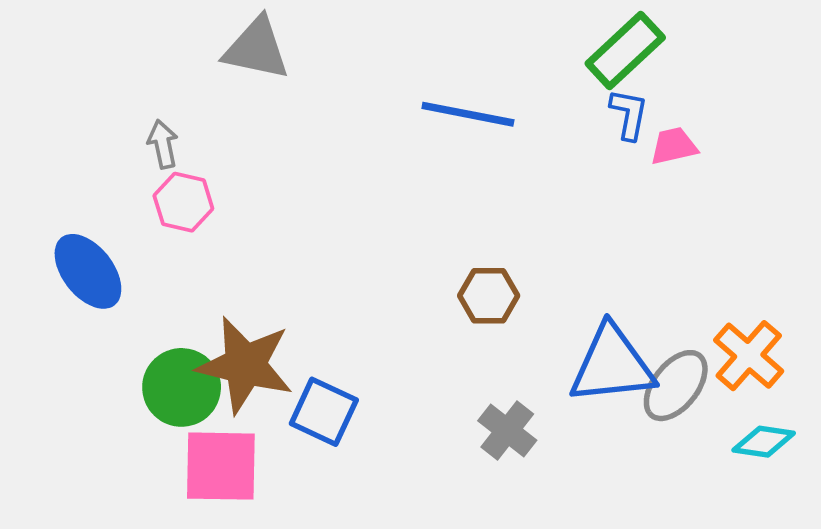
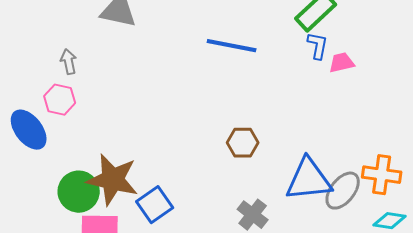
pink hexagon: (183, 202) -> (60, 100), moved
orange cross: (749, 356) -> (382, 175), turned -33
blue square: (324, 412) -> (155, 205), turned 30

